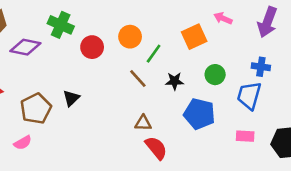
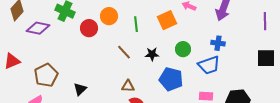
orange circle: (130, 37) -> (109, 16), moved
green line: (154, 54) -> (136, 24), moved, turned -42
blue trapezoid: (249, 96) -> (209, 65), turned -125
black triangle: (71, 98) -> (80, 89), moved

